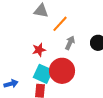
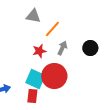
red star: (39, 50) -> (39, 51), moved

